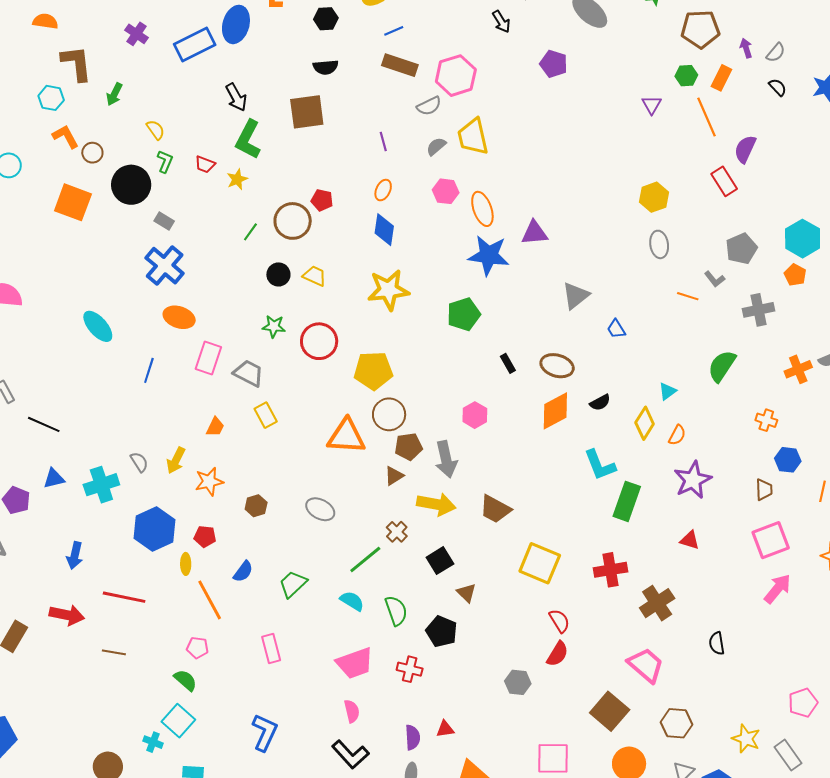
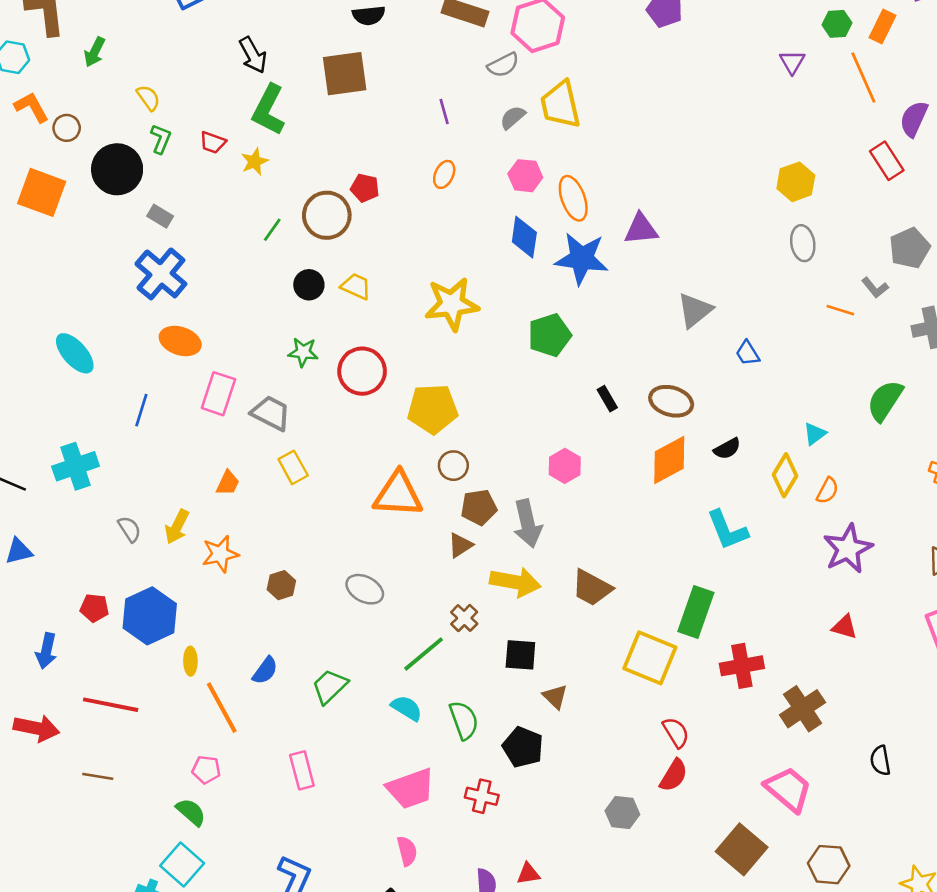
blue diamond: (384, 230) -> (524, 237), moved
brown circle: (389, 414) -> (453, 466), size x0.7
cyan cross: (101, 485) -> (76, 466), moved
green rectangle: (627, 501) -> (696, 612), moved
red pentagon: (205, 537) -> (94, 608), moved
black square: (440, 561) -> (520, 655), turned 36

